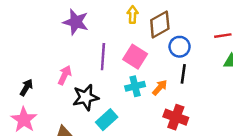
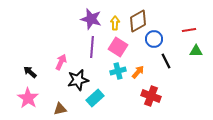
yellow arrow: (133, 15) -> (115, 23), moved
purple star: (76, 22) -> (91, 19), moved
black line: (183, 74) -> (166, 61), moved, turned -35
black arrow: (26, 87) -> (30, 72), turned -80

